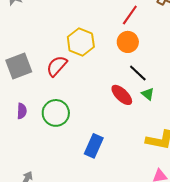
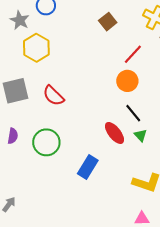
yellow hexagon: (81, 42) -> (36, 48), moved
red semicircle: (57, 66) -> (53, 96), turned -95
blue rectangle: (94, 146) -> (88, 167), moved

